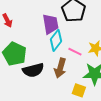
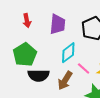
purple trapezoid: (50, 24) -> (58, 24), moved

